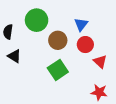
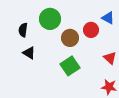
blue triangle: (81, 24) -> (108, 18), moved, turned -40
red circle: (85, 45) -> (91, 30), moved

